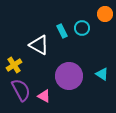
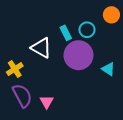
cyan triangle: (102, 74) -> (108, 69), moved
purple circle: (69, 76) -> (78, 55), moved
pink triangle: (44, 96) -> (47, 102), turned 32

